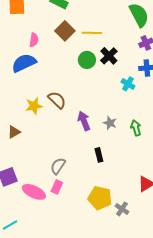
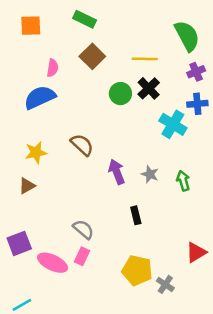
yellow line: (92, 33) -> (145, 59), moved
cyan cross: (128, 84) -> (173, 124), size x1.5
yellow star: (34, 106) -> (36, 152), moved
gray semicircle: (58, 166) -> (83, 229), turned 96

